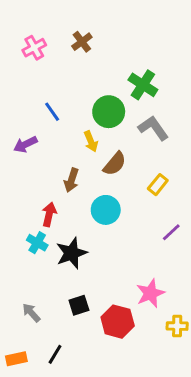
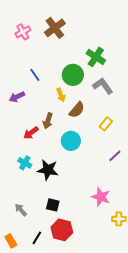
brown cross: (82, 42) -> (55, 28), size x1.5
red arrow: (49, 214) -> (31, 133), moved, turned -140
black star: (71, 253) -> (48, 170), turned 30
pink star: (150, 293) -> (101, 197), turned -30
black square: (79, 305) -> (53, 205), turned 32
red hexagon: (118, 322) -> (62, 230), moved
orange rectangle: (16, 359) -> (11, 241), turned 72

